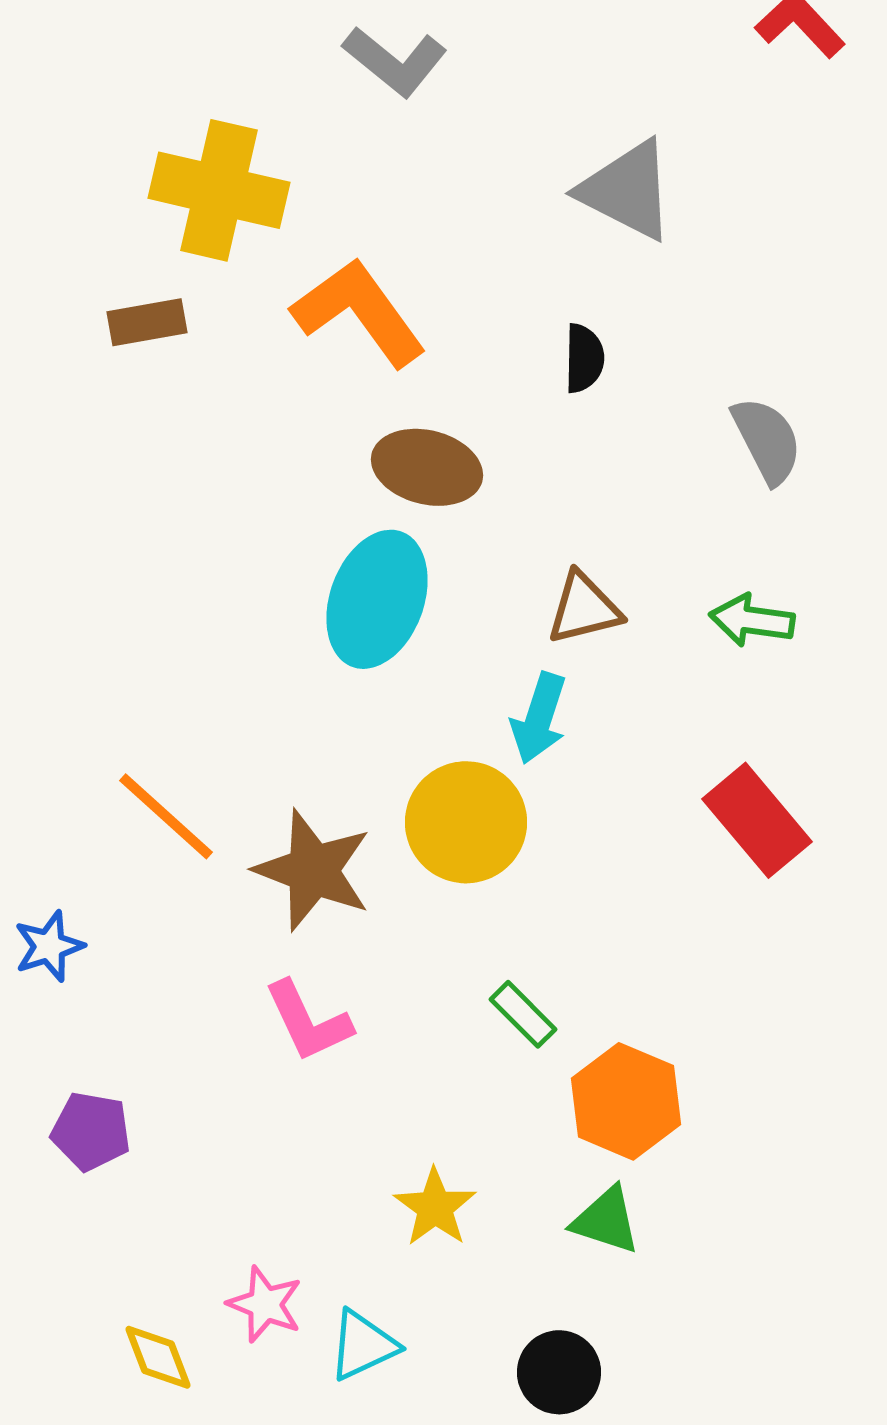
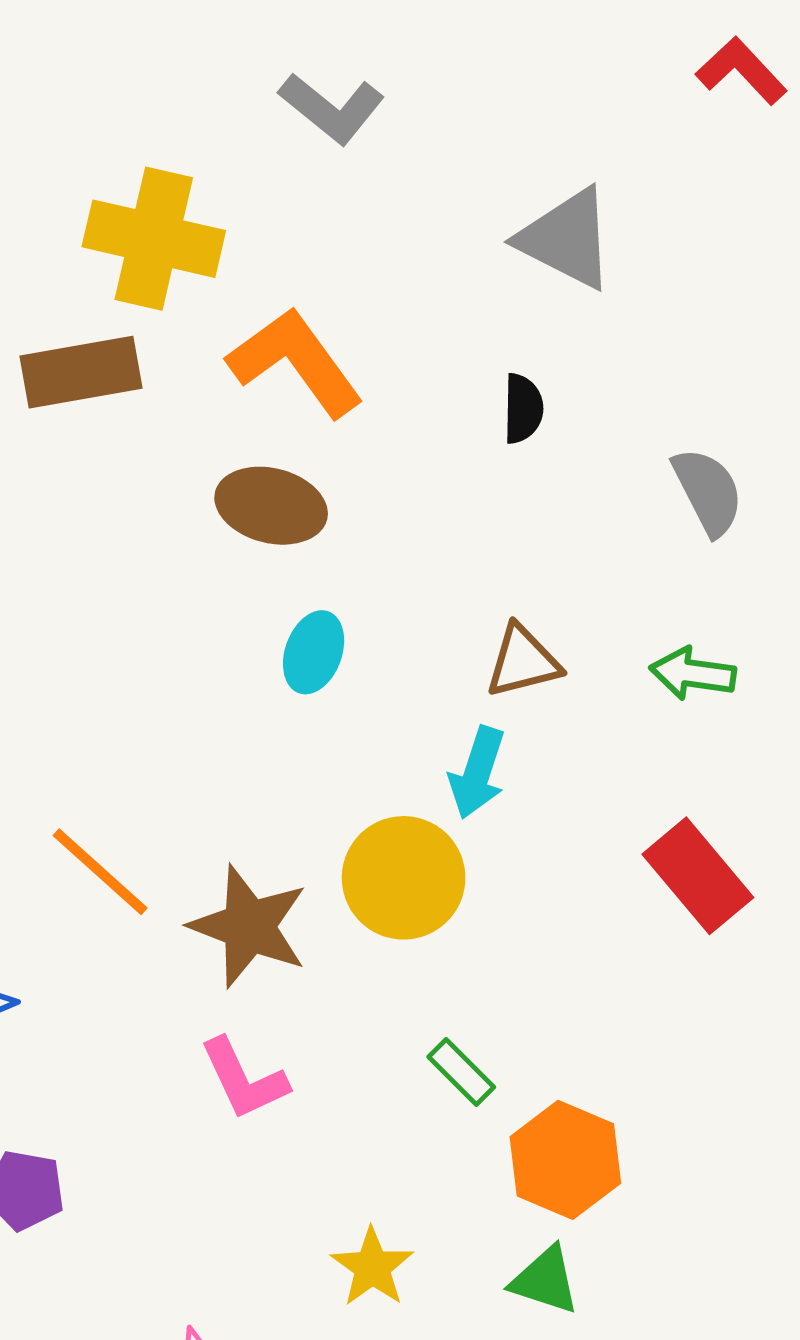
brown rectangle: (147, 322) -> (81, 372), size x1.5
brown ellipse: (427, 467) -> (271, 506), moved
cyan ellipse: (377, 599) -> (314, 652), size x0.6

